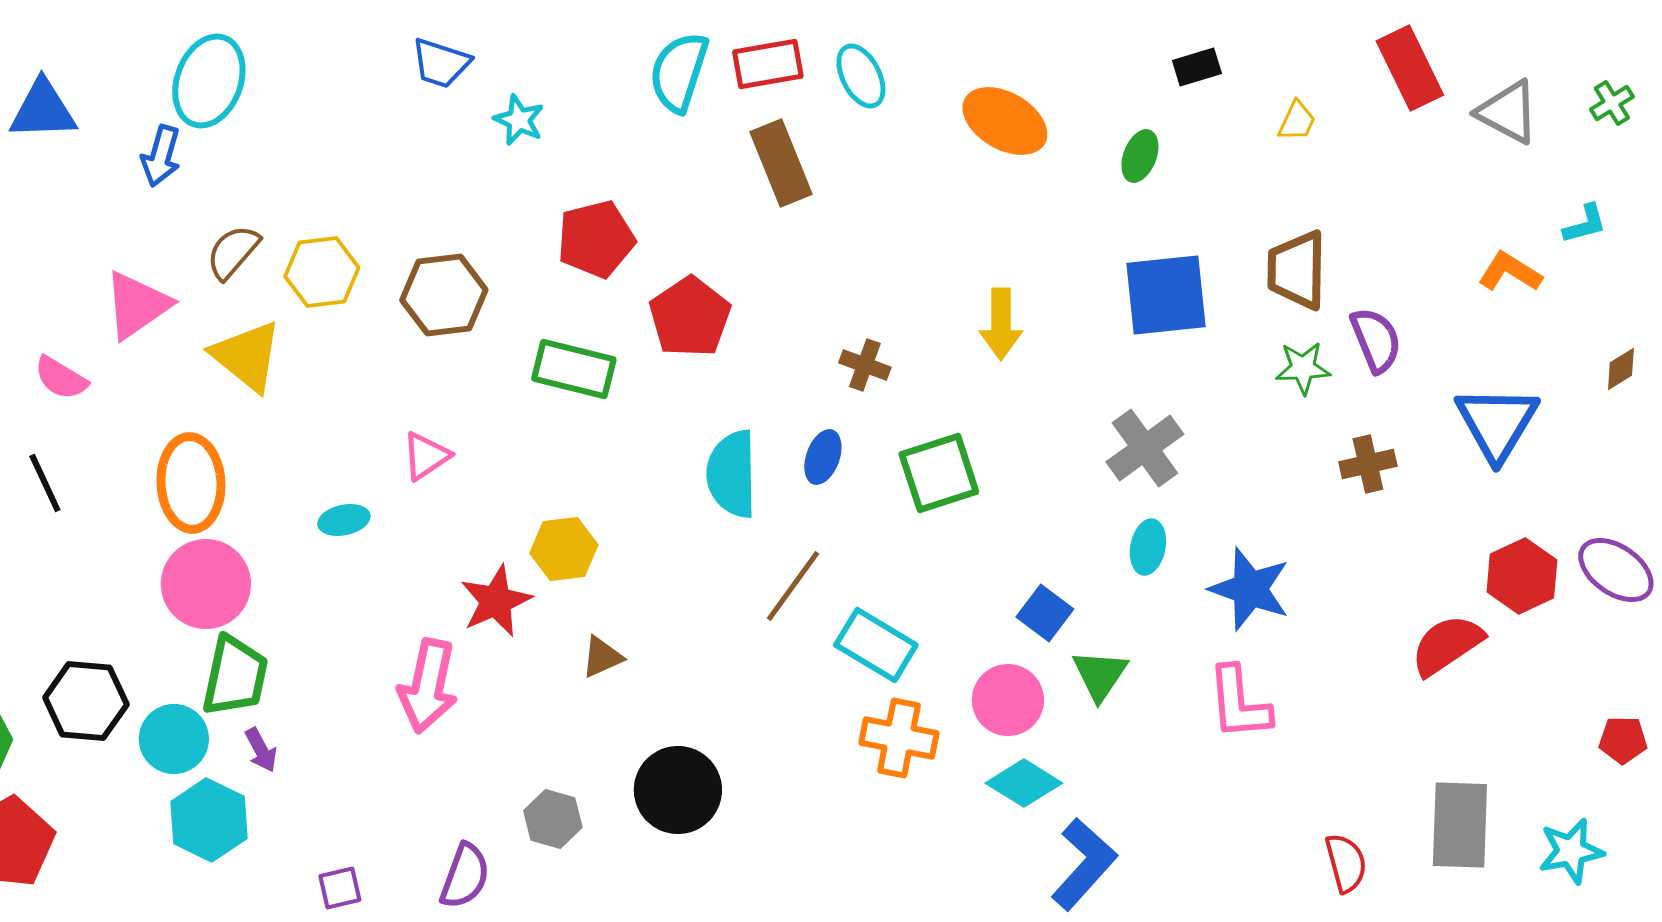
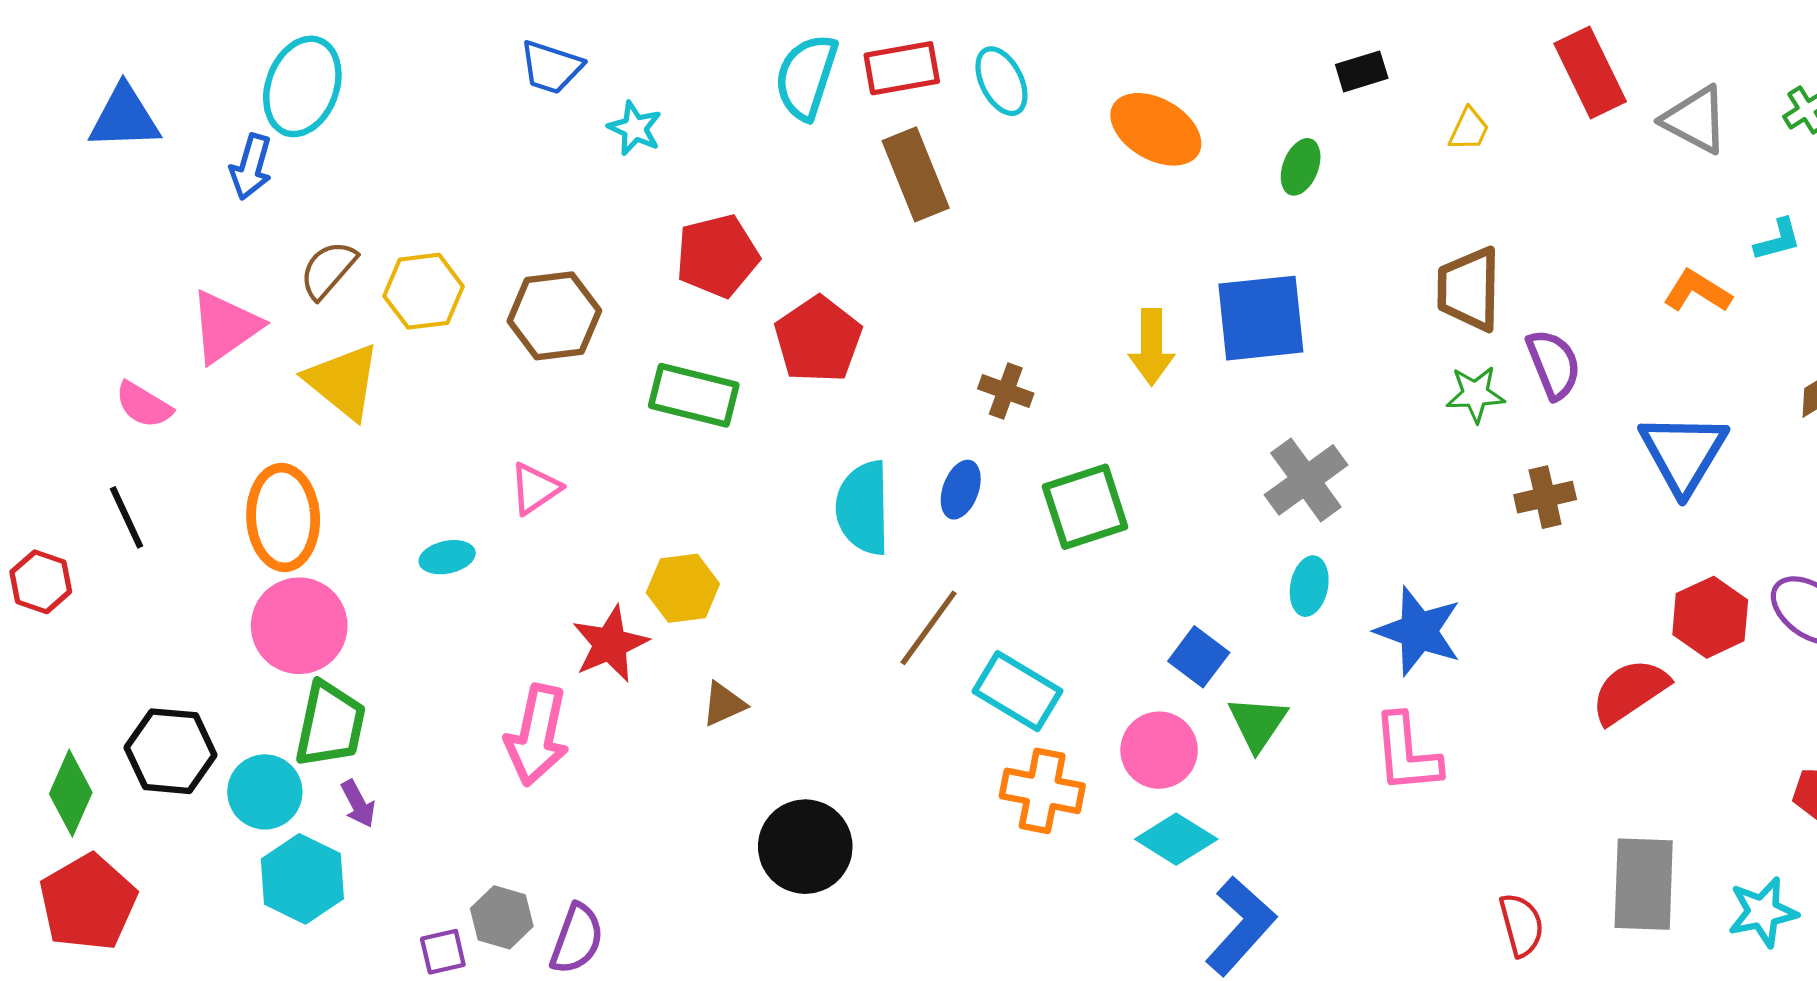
blue square: (1166, 295) -> (1261, 318), moved
gray hexagon: (553, 819) -> (502, 917), moved

